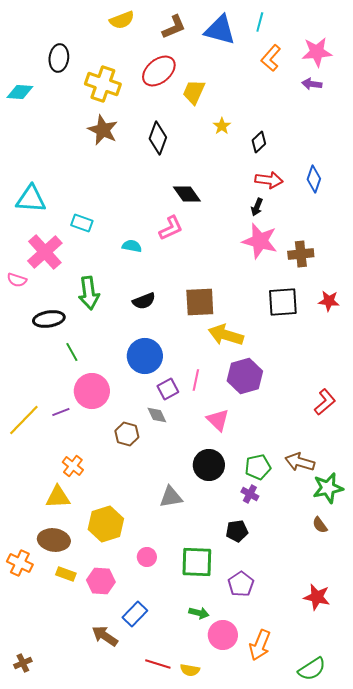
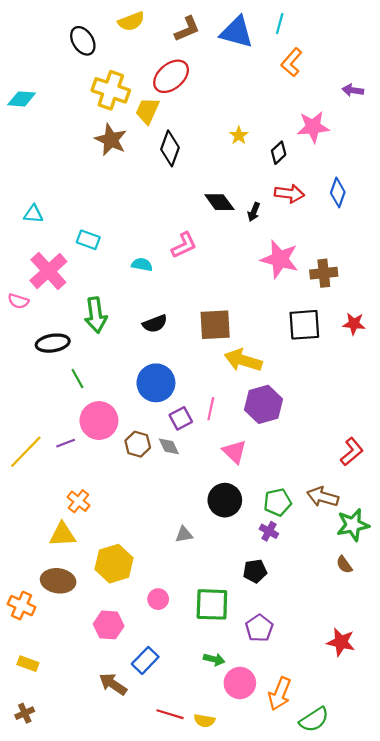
pink star: (317, 52) -> (313, 127), moved
black ellipse: (59, 58) -> (83, 41), moved, turned -40
purple arrow: (312, 84) -> (353, 90), moved
yellow trapezoid: (194, 92) -> (147, 111), moved
black diamond: (187, 194) -> (219, 202), moved
cyan triangle: (31, 199) -> (33, 214), size x0.6
black arrow: (257, 207) -> (254, 212), moved
red L-shape: (325, 402) -> (352, 452), moved
brown hexagon: (127, 434) -> (138, 444), moved
gray triangle: (171, 497) -> (184, 535), size x0.7
yellow rectangle: (66, 574) -> (28, 664), moved
green semicircle: (312, 669) -> (314, 720), moved

